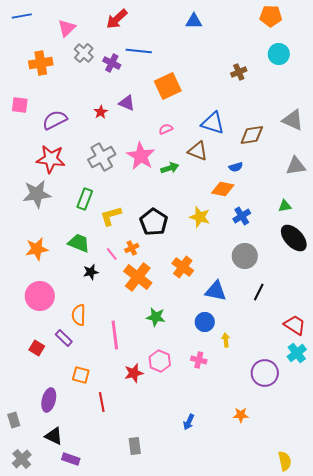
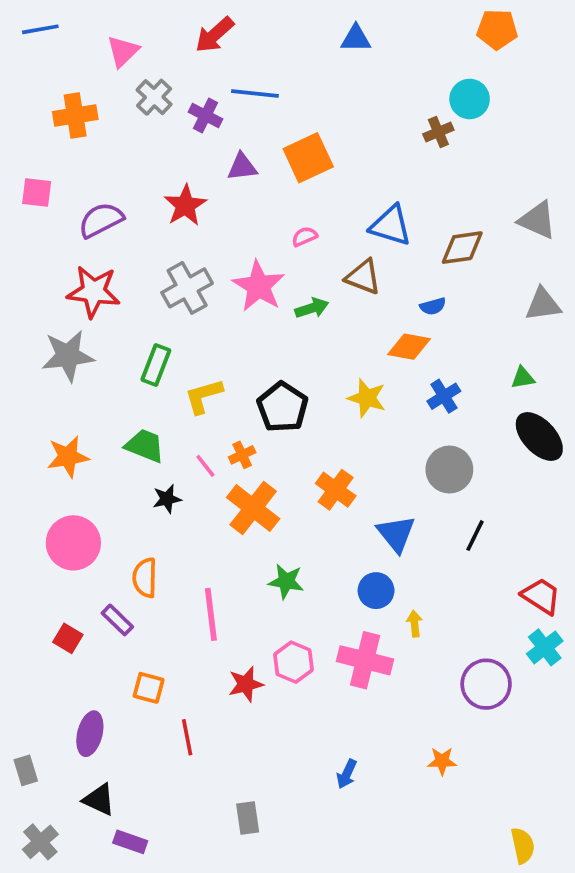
cyan circle: (279, 54) -> (470, 99), moved
purple triangle: (127, 103) -> (242, 167), moved, turned -30
red star: (101, 112) -> (185, 205), size x1.6
blue triangle: (216, 291) -> (396, 534), turned 40
pink cross: (199, 360) -> (365, 660), size x1.8

